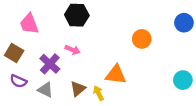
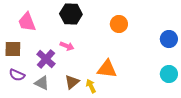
blue circle: (184, 23) -> (169, 39), moved
orange circle: (142, 39) -> (119, 24), moved
brown square: (14, 53) -> (13, 49), turned -30

